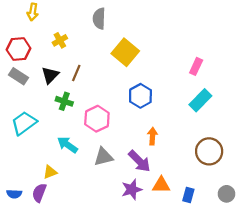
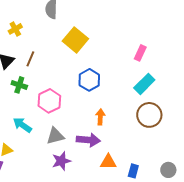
brown circle: (209, 151) -> (149, 115), moved
purple arrow: (139, 161) -> (88, 140), turned -40
purple star: (132, 189) -> (61, 161), moved

